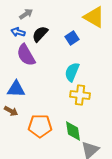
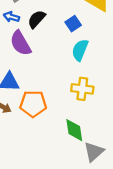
cyan semicircle: (72, 72) -> (80, 50), moved
orange pentagon: (40, 126) -> (33, 104), moved

